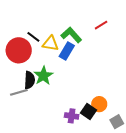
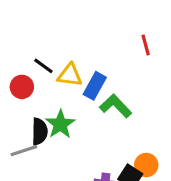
red line: (101, 25) -> (146, 45), turned -72
green L-shape: (71, 35) -> (116, 106), moved
red circle: (19, 50) -> (22, 87), size x0.6

